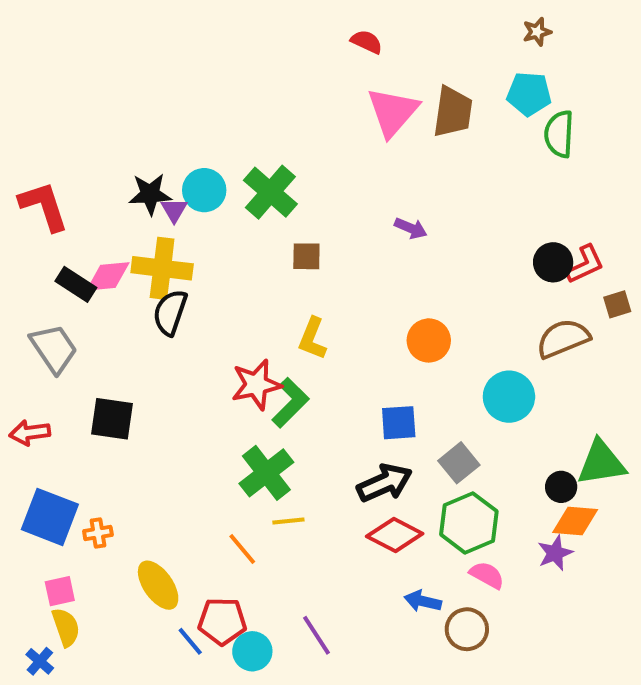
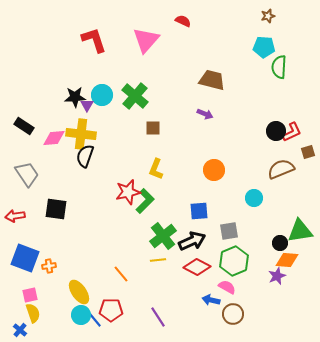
pink triangle: (393, 112) -> (146, 40), moved
brown trapezoid: (453, 112) -> (212, 80), moved, turned -84
red L-shape: (44, 206) -> (94, 40), moved
black rectangle: (76, 284) -> (24, 126), moved
cyan circle: (509, 397) -> (254, 198), size x0.7
gray square: (459, 463) -> (229, 231), turned 30
green cross: (266, 473) -> (163, 236), moved
yellow line: (288, 521) -> (158, 260), moved
pink semicircle: (487, 575) -> (227, 287), moved
cyan circle: (252, 651) -> (81, 315), moved

